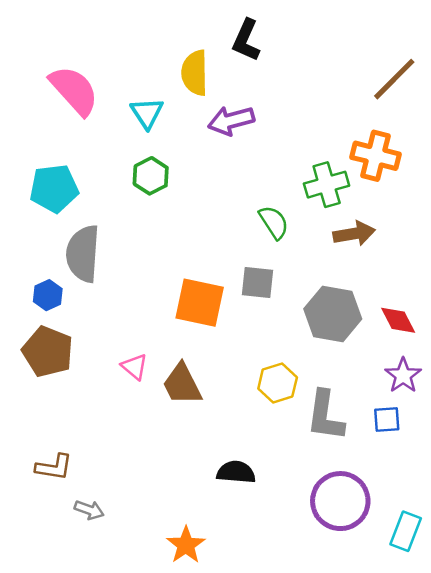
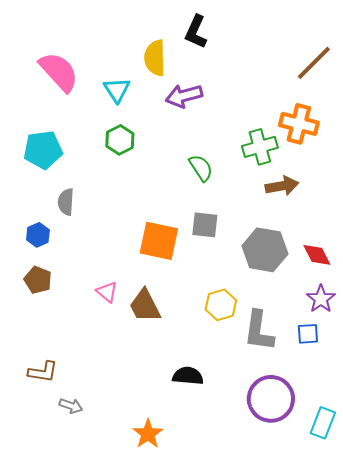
green semicircle: (274, 222) -> (201, 168), moved
gray semicircle: (83, 254) -> (66, 202), size x0.6
brown pentagon: (48, 352) -> (38, 280), size x0.7

